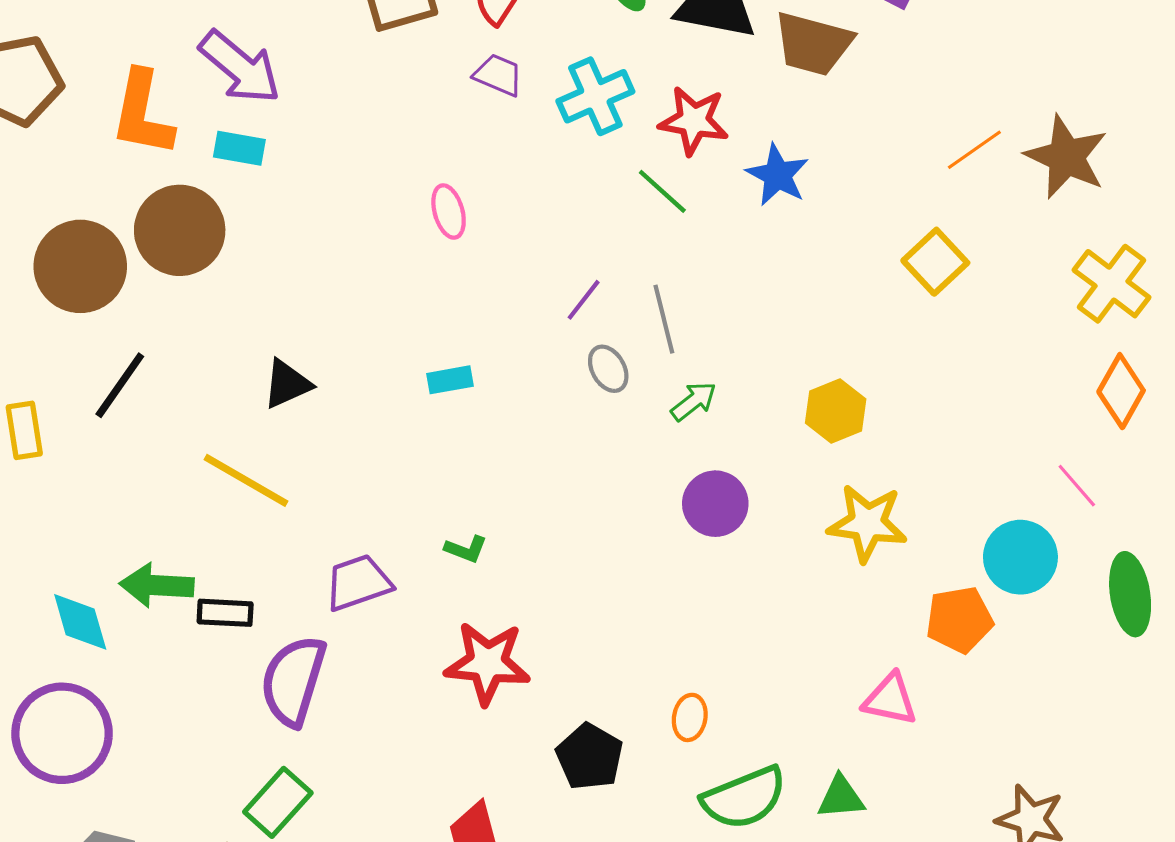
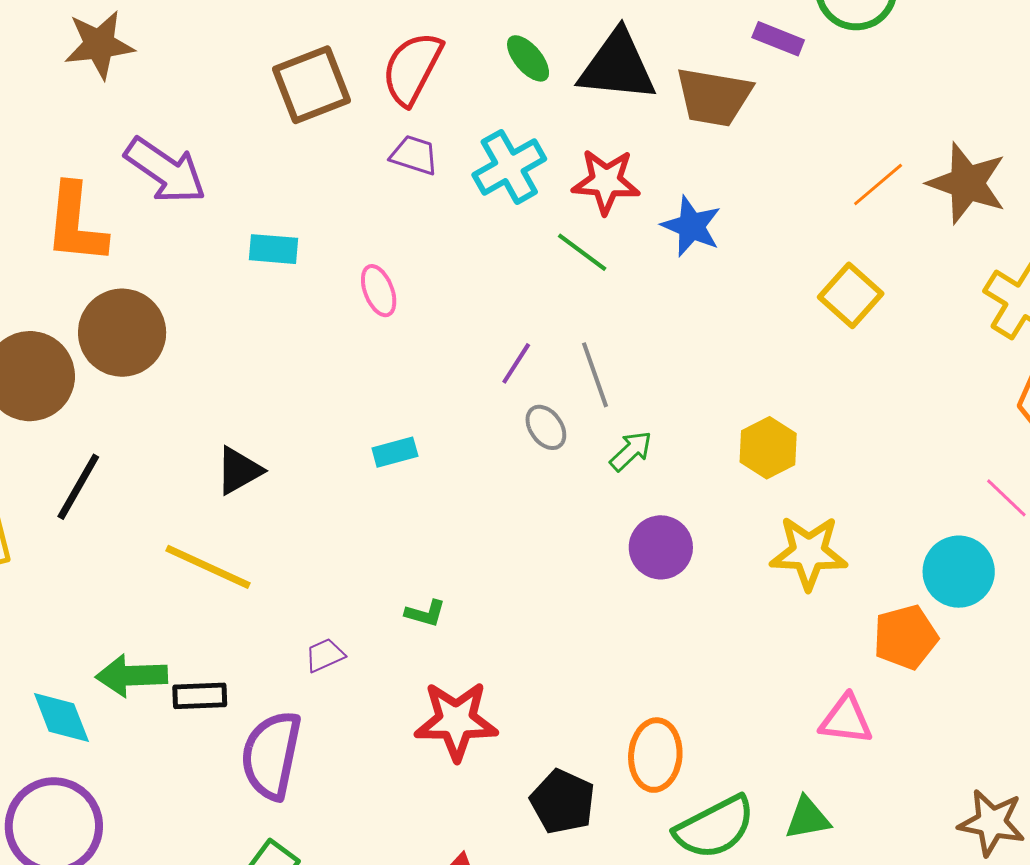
cyan rectangle: (239, 148) -> (274, 249), moved
purple trapezoid: (358, 583) -> (325, 655), size x0.6
orange ellipse: (690, 717) -> (655, 755), size x1.6

